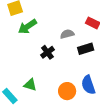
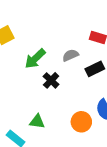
green arrow: (27, 27) -> (35, 59), moved

